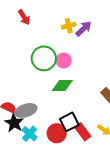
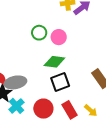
green circle: (44, 58) -> (39, 33), size x0.6
black square: (69, 122) -> (60, 82), moved

